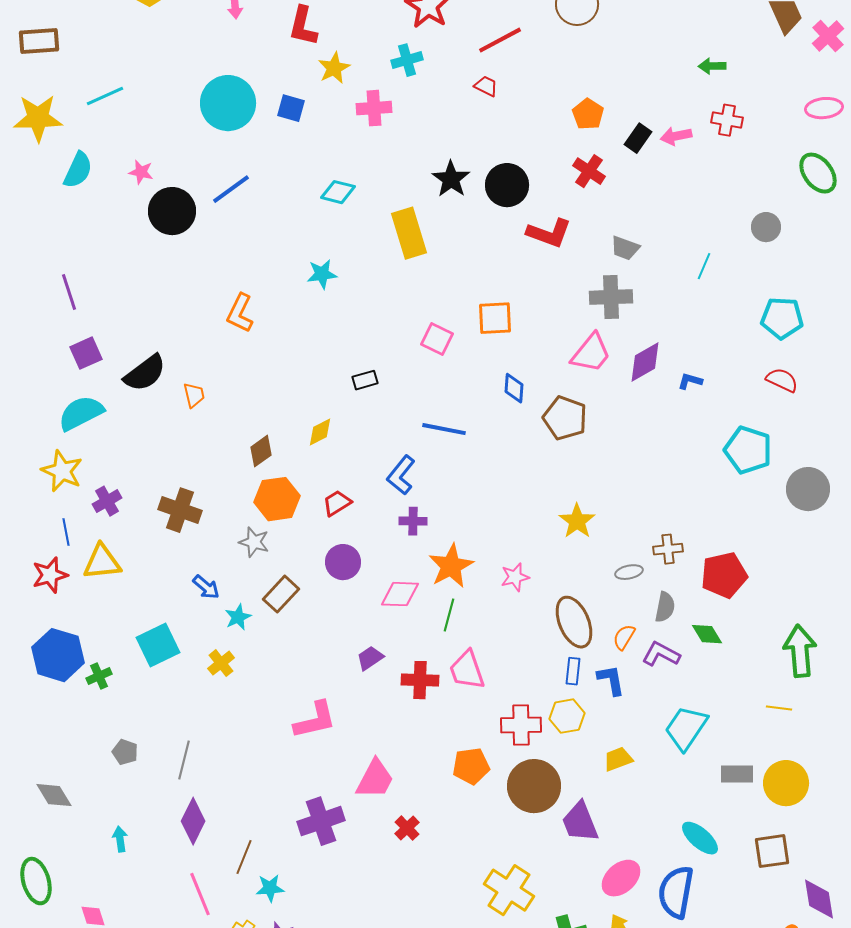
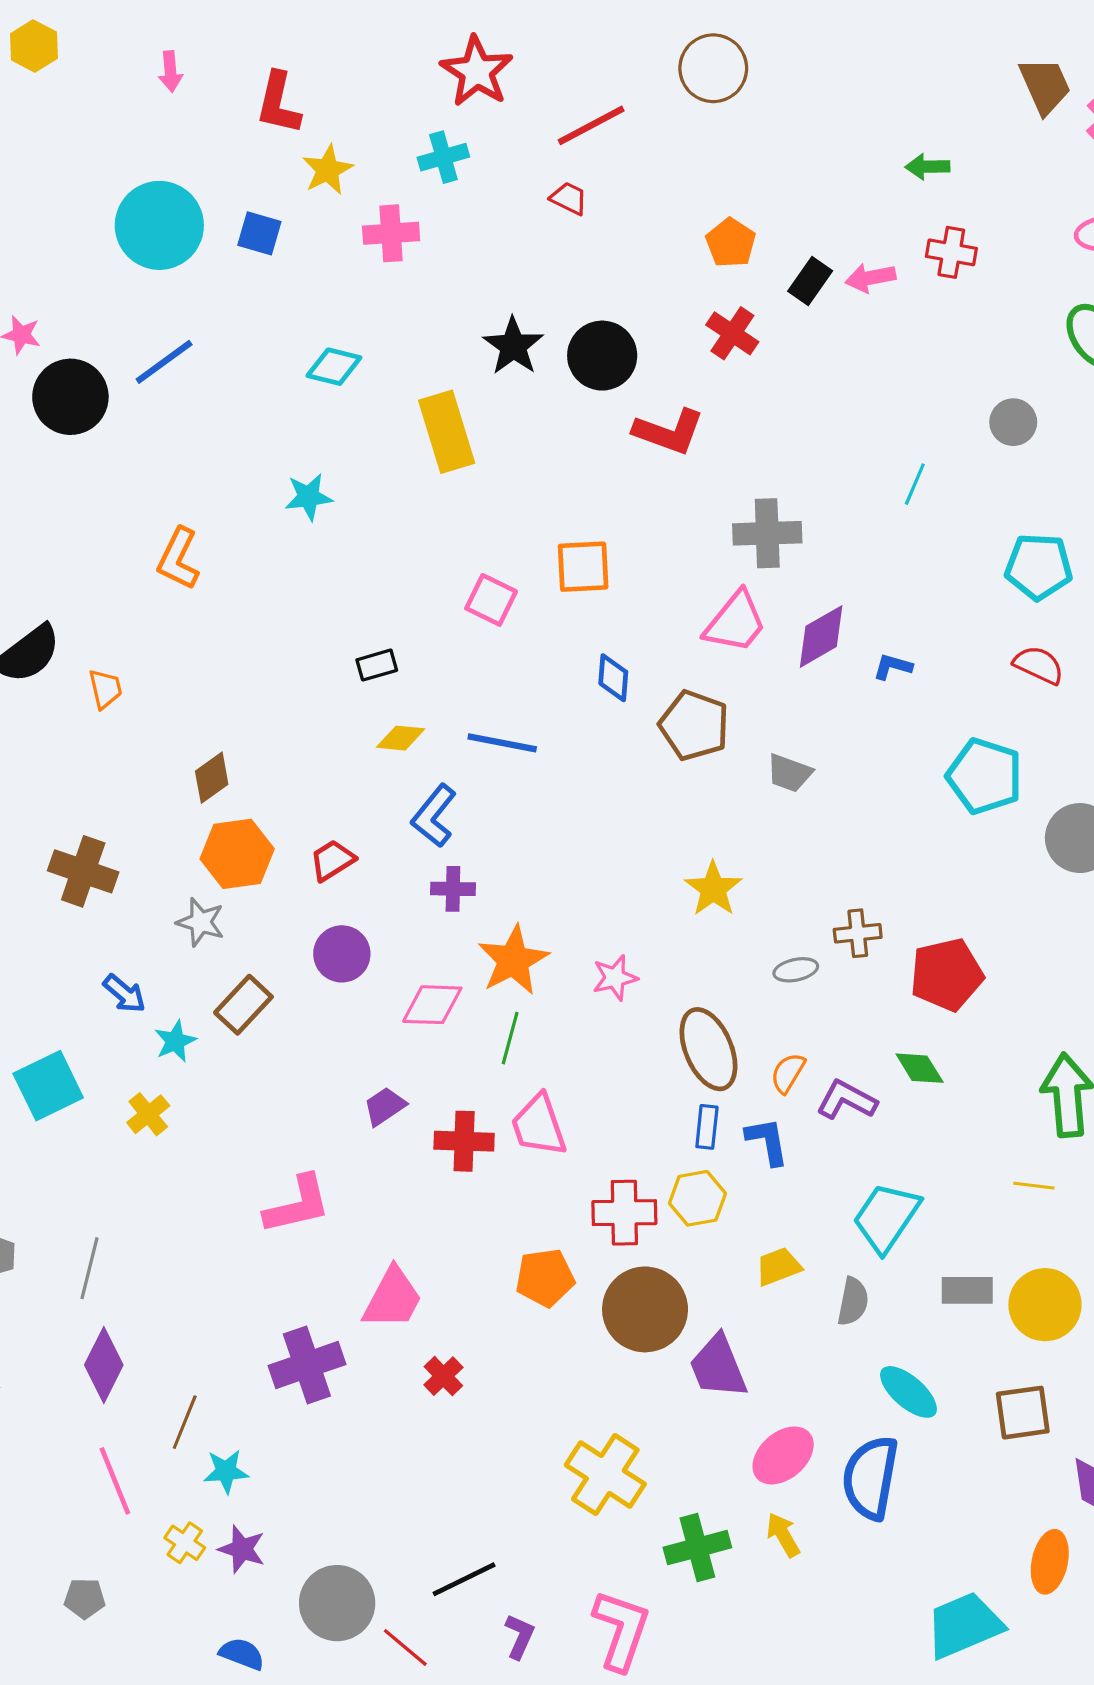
gray trapezoid: (625, 248) -> (789, 773), moved
yellow diamond: (320, 432) -> (401, 738), moved, turned 32
gray semicircle: (665, 607) -> (853, 1302), moved

